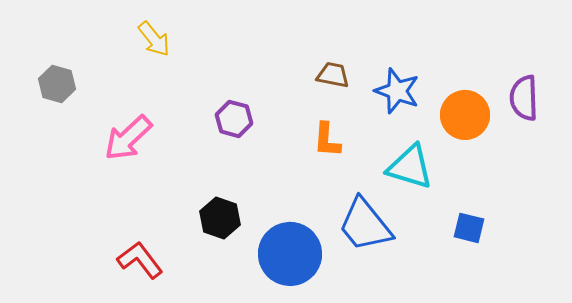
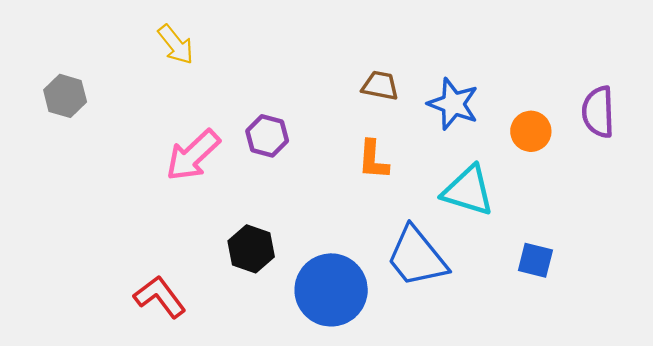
orange circle: (465, 115) -> (531, 131), size x0.7
pink arrow: (128, 138) -> (193, 155), moved

